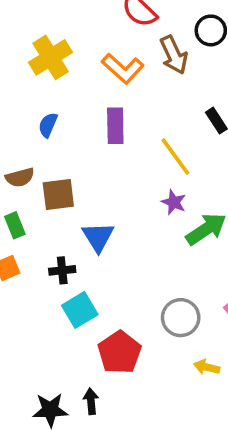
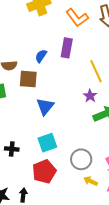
blue semicircle: (48, 125) -> (41, 56), moved
black cross: (62, 270) -> (12, 149), moved
cyan square: (80, 310) -> (47, 143), moved
yellow arrow: (207, 367) -> (91, 181), moved

